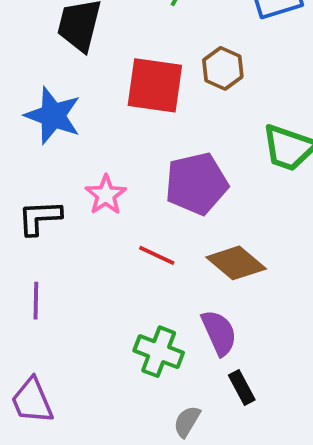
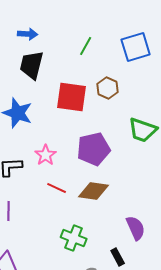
red line: (157, 255) -> (57, 188), moved
brown diamond: (236, 263) -> (94, 191), moved, turned -32
purple semicircle: (219, 333) -> (136, 228), moved

